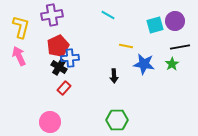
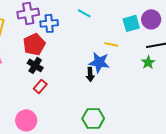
yellow line: (126, 46) -> (111, 44), moved
blue cross: (70, 58) -> (49, 23), moved
blue star: (144, 64) -> (99, 62), moved

